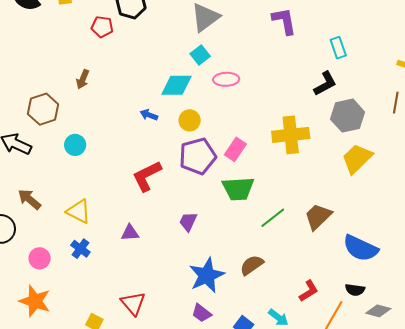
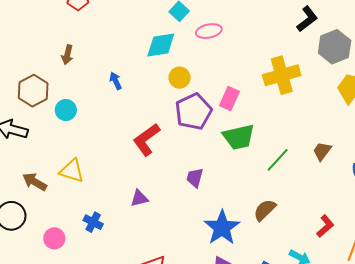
blue arrow: (149, 115) -> (116, 81), moved, turned 54
cyan circle: (75, 145) -> (66, 110), moved
yellow triangle: (79, 211) -> (72, 171), moved
brown trapezoid: (318, 216) -> (322, 151), size x0.7

